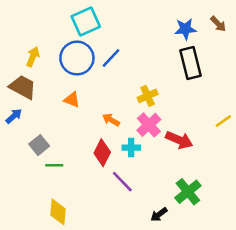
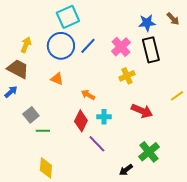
yellow cross: (148, 96) -> (127, 76), moved
pink cross: (149, 125) -> (121, 47), moved

